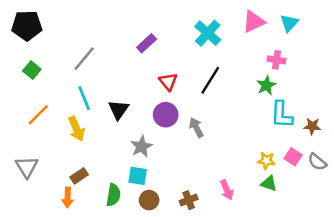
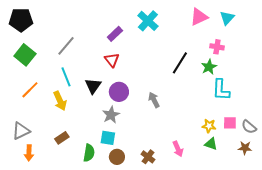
cyan cross: (208, 33) -> (148, 21), moved
green square: (32, 70) -> (25, 55), size x1.5
black line: (210, 80) -> (180, 63), moved
red triangle: (168, 82) -> (112, 60), moved
purple circle: (166, 115) -> (119, 92), moved
brown star: (312, 126) -> (245, 148), moved
pink square: (293, 157) -> (230, 123), turned -32
gray triangle: (27, 167) -> (21, 131), turned 36
orange arrow: (68, 198) -> (29, 153), moved
brown cross: (189, 200) -> (148, 157), turned -32

